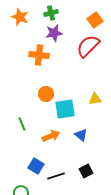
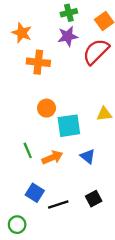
green cross: (51, 13) -> (69, 13), moved
orange star: (20, 17) -> (22, 33), moved
purple star: (54, 33) -> (68, 36), moved
green line: (22, 124) -> (28, 150), moved

